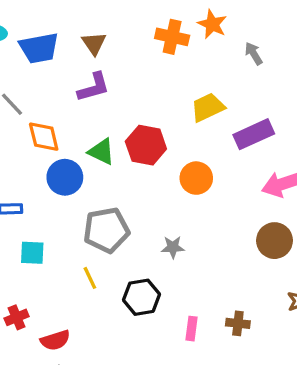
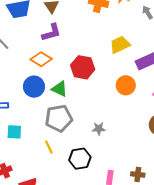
orange diamond: (44, 137) -> (41, 59), moved, turned -45
green triangle: (101, 152) -> (60, 89), moved
orange circle: (196, 178) -> (126, 85), moved

